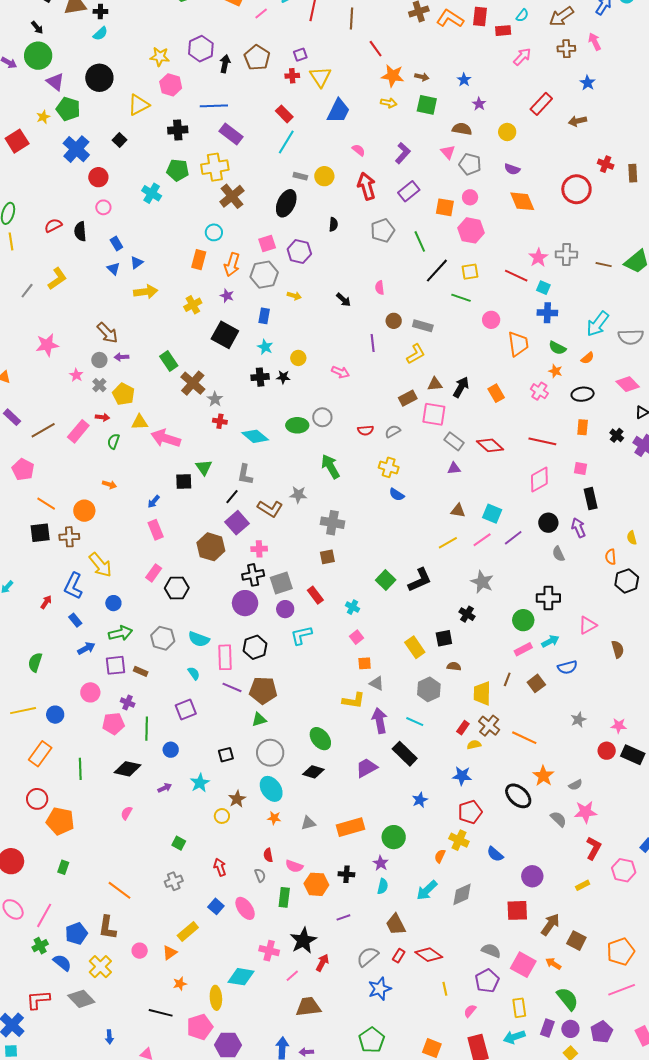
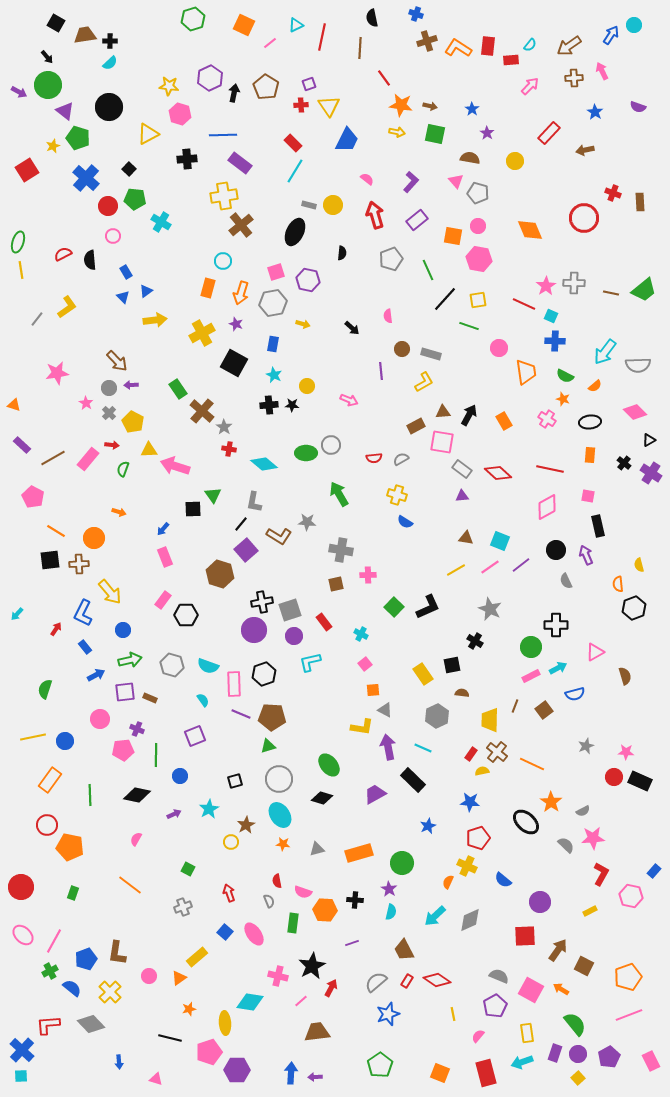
purple semicircle: (512, 169) -> (638, 107), moved
green pentagon: (178, 170) -> (135, 199), moved
yellow cross: (193, 305) -> (202, 333), size x1.4
pink cross: (259, 549) -> (368, 575), moved
orange line: (119, 890) -> (130, 885), moved

